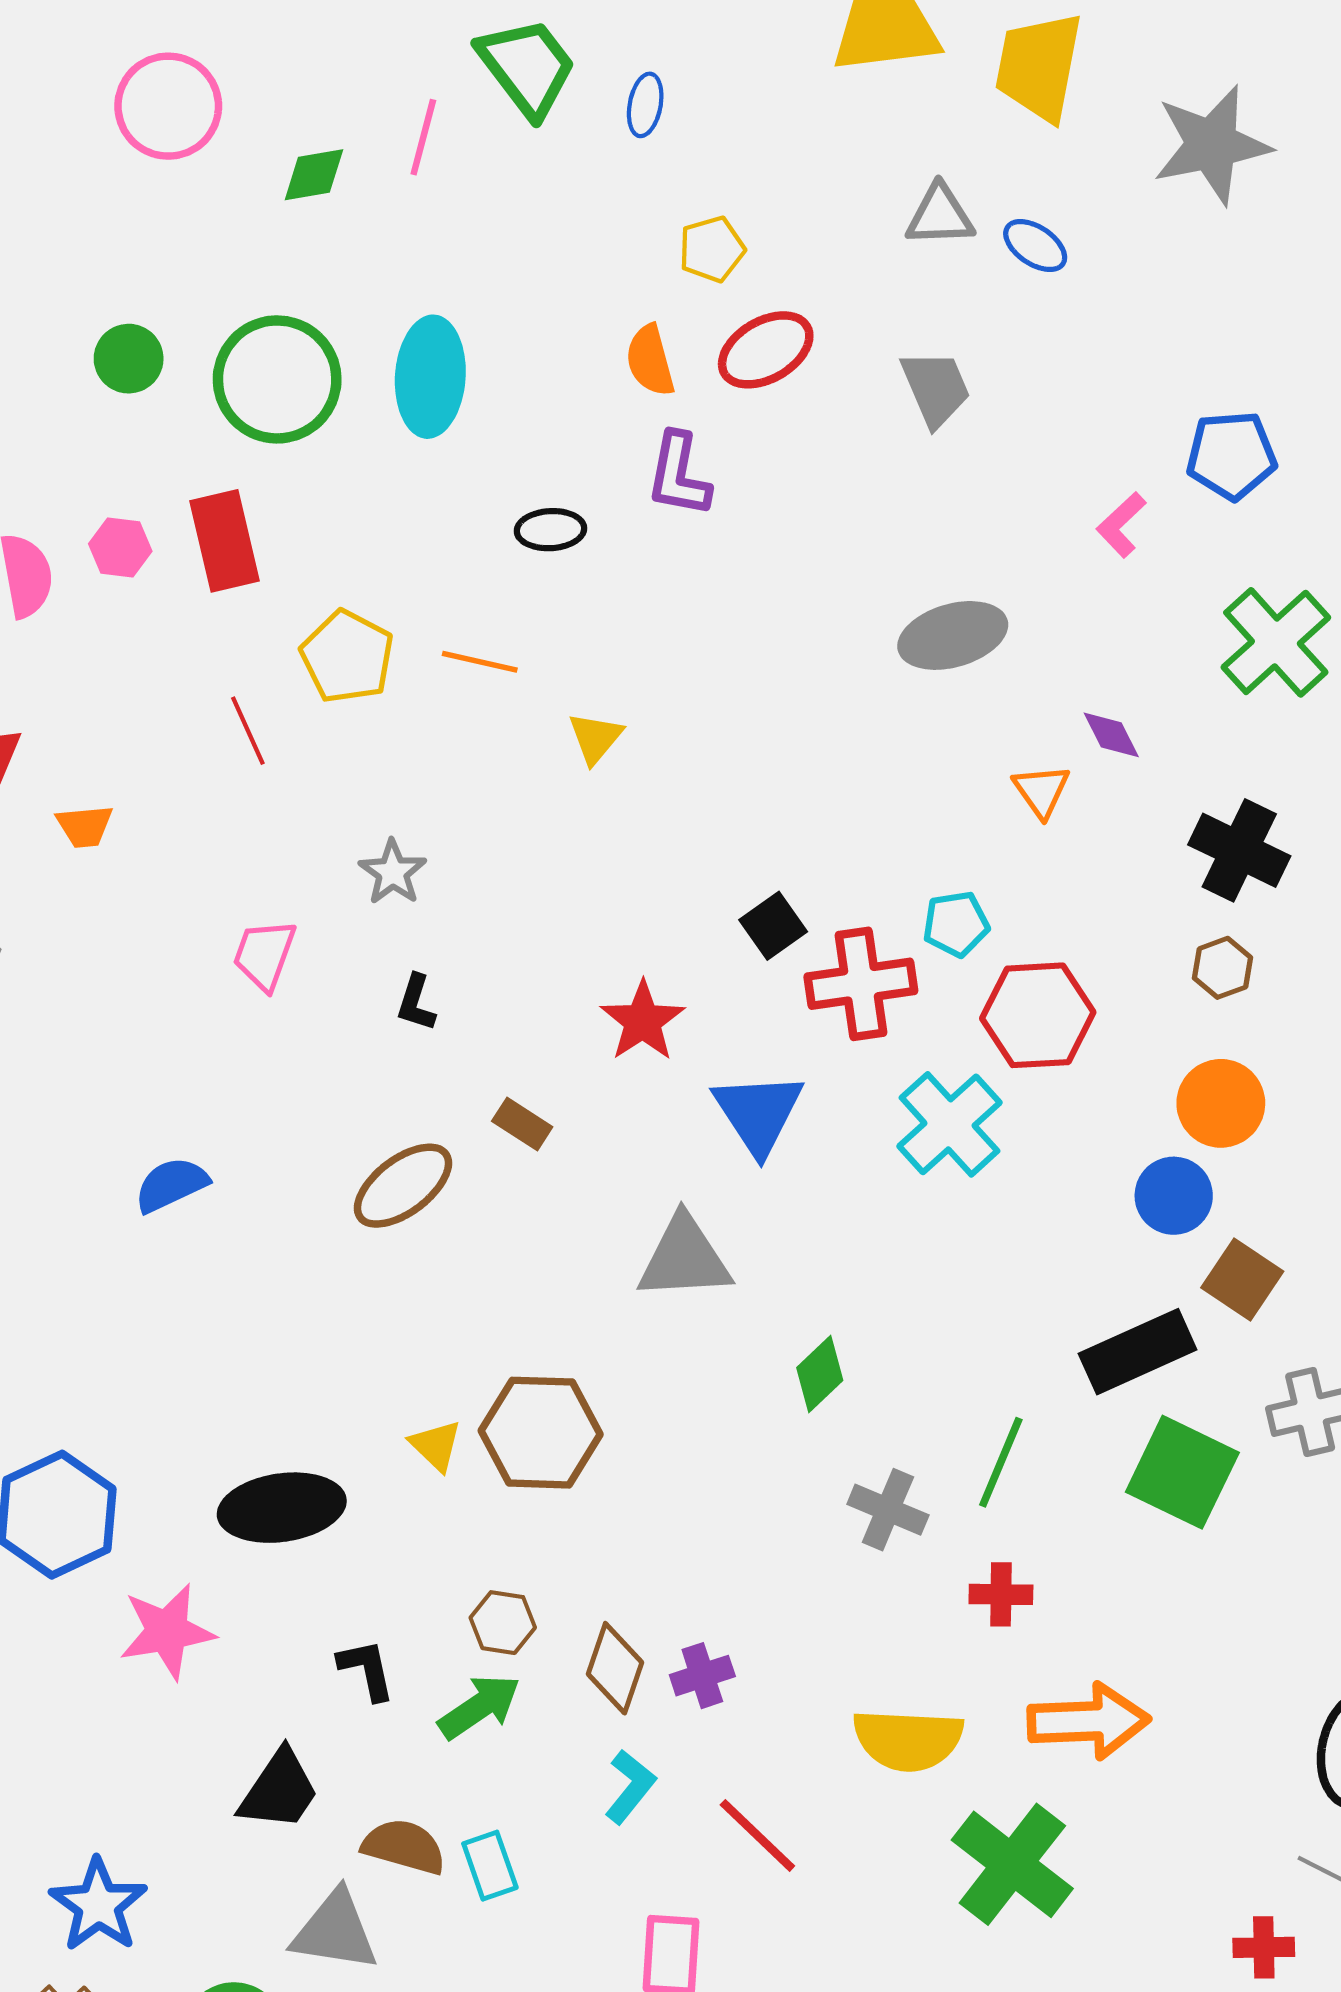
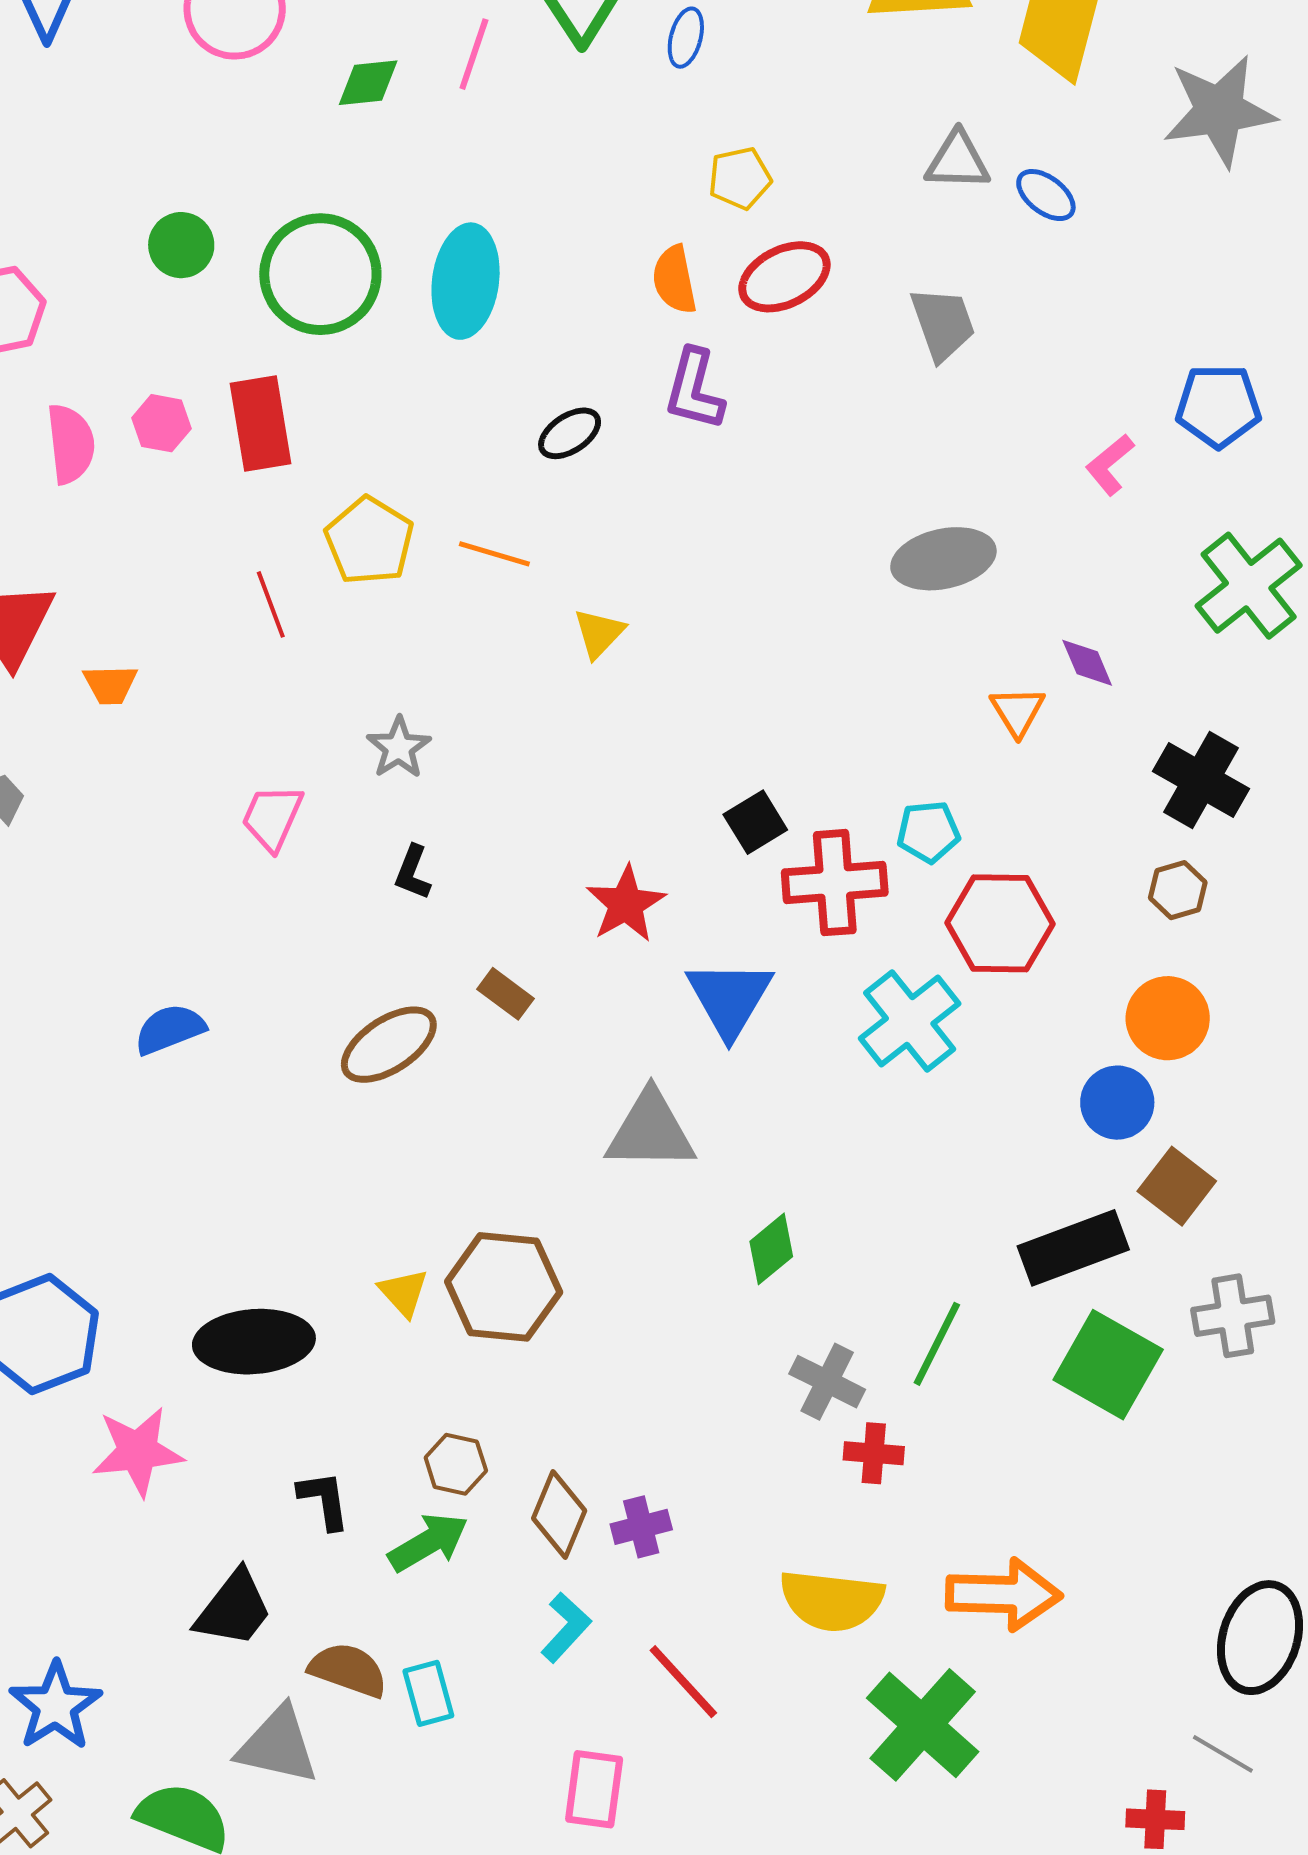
black ellipse: (550, 530) -> (570, 433), turned -34
red cross: (1001, 1594) -> (874, 1453), moved

